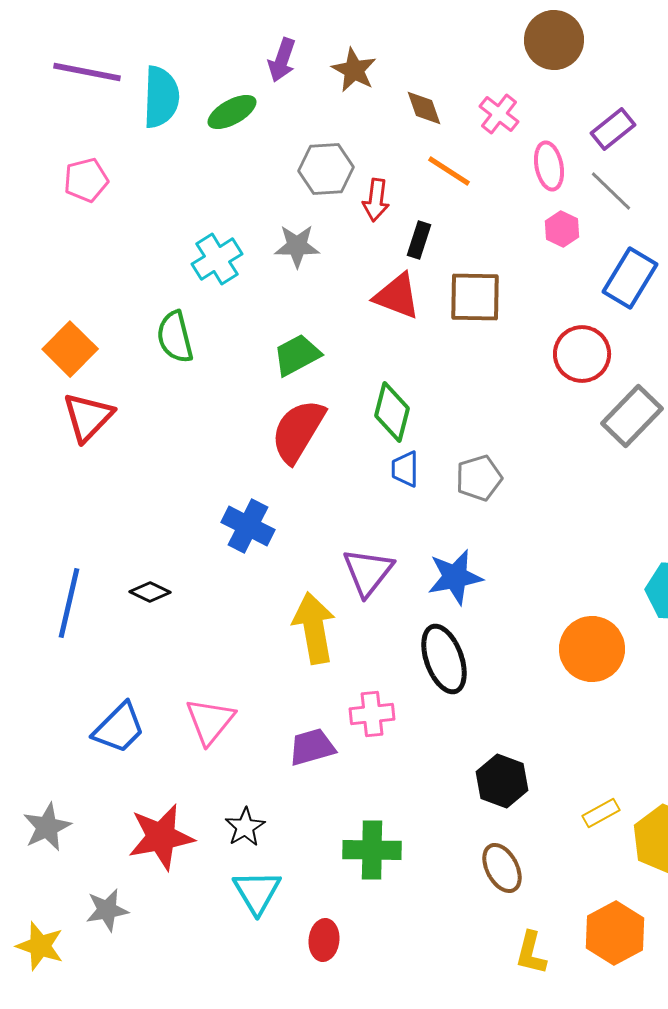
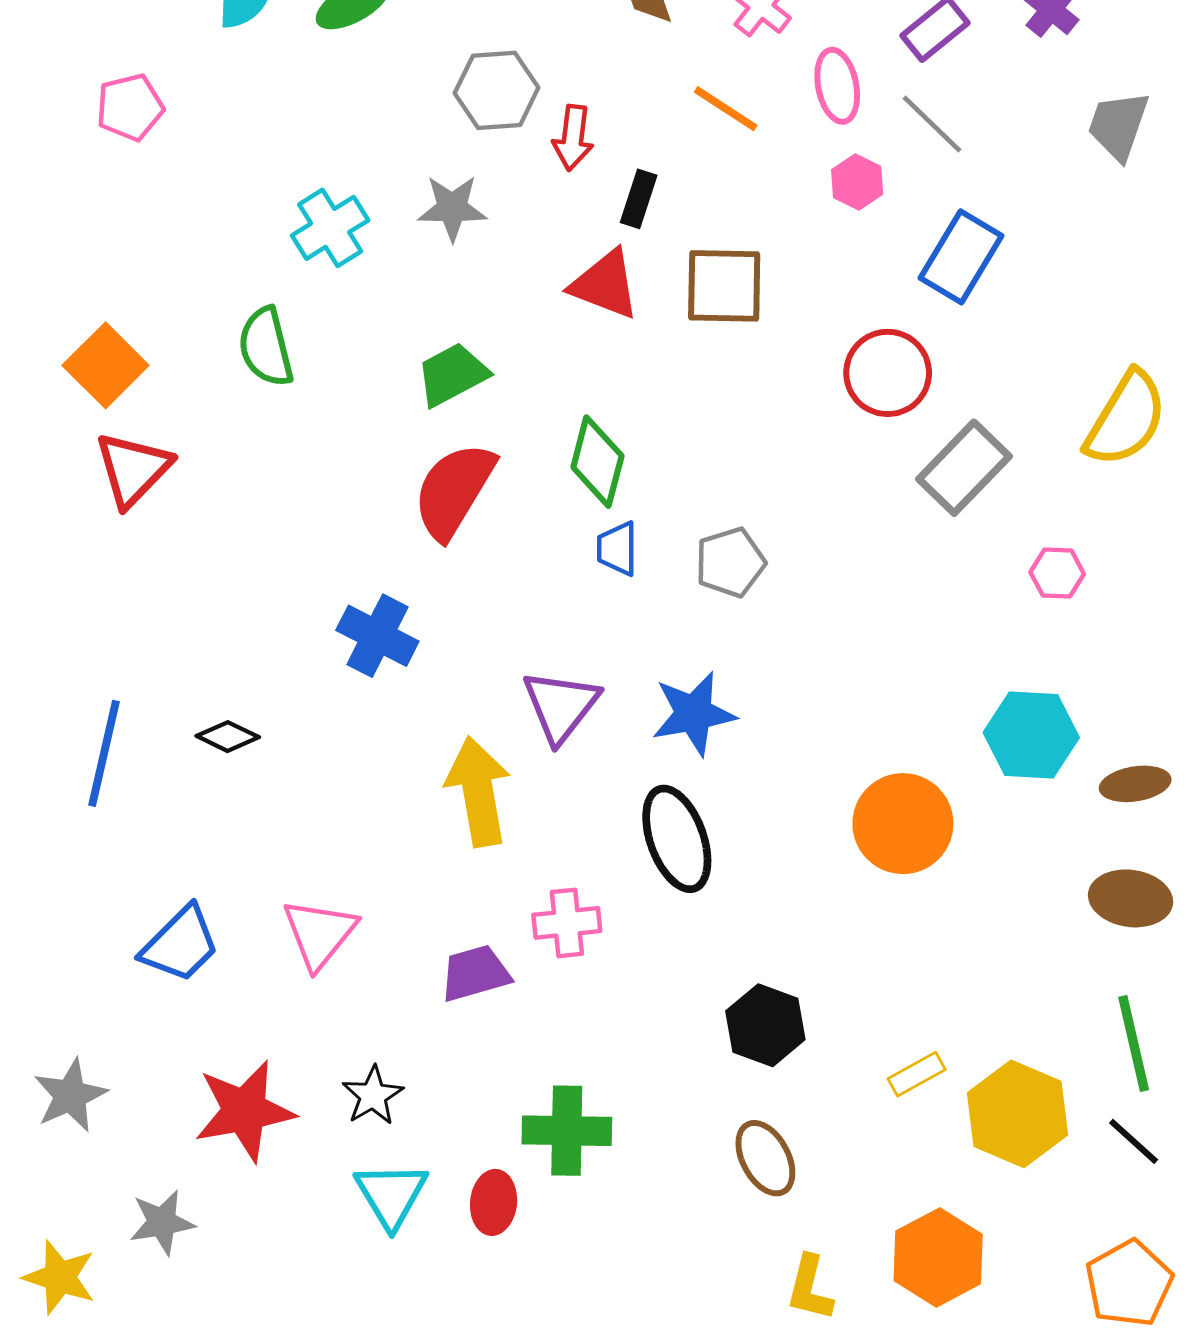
orange line: (449, 171) -> (726, 109), moved
red ellipse: (324, 940) -> (494, 1202), moved

